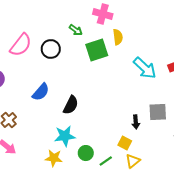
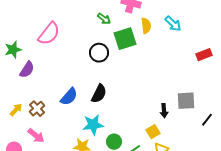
black circle: (51, 49) -> (99, 53), moved
cyan arrow: (145, 68) -> (173, 24), moved, size x0.7
blue semicircle: (41, 92) -> (69, 97), moved
yellow square: (125, 143) -> (153, 132), turned 32

